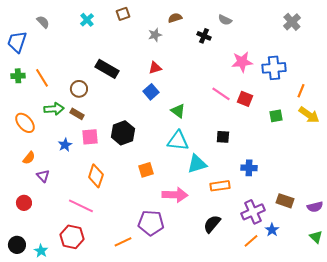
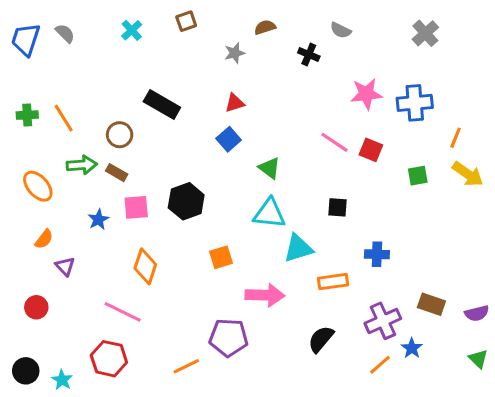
gray cross: (292, 22) -> (425, 33), moved
blue trapezoid: (17, 42) -> (26, 39), moved

